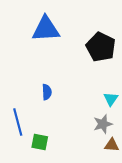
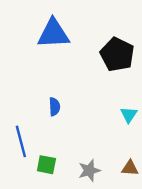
gray star: (103, 124) -> (89, 170), moved

